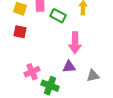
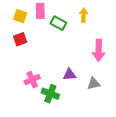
red square: (20, 32) -> (20, 39), turned -32
pink arrow: (75, 43) -> (99, 50), moved

